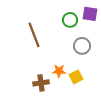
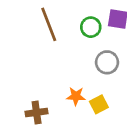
brown line: (34, 35) -> (49, 24), moved
brown cross: (41, 83) -> (37, 112), moved

